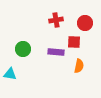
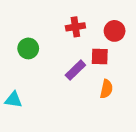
green circle: (23, 49) -> (28, 48), moved
purple rectangle: (56, 52) -> (75, 70), turned -49

